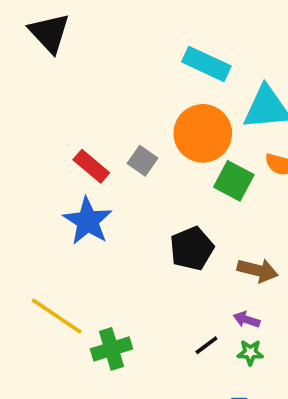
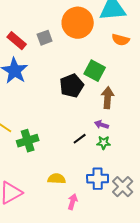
gray square: (142, 161) -> (45, 38), turned 35
green square: (234, 181) -> (95, 71), moved
brown arrow: (258, 270) -> (108, 98), turned -100

